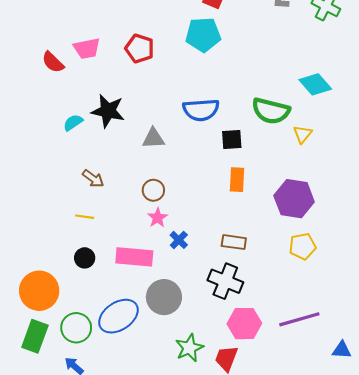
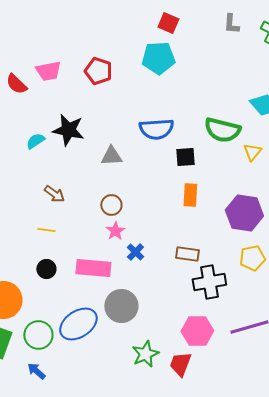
black cross: (225, 281) -> (209, 282), moved, turned -32

